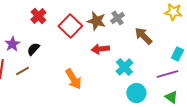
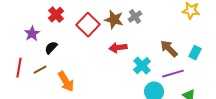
brown arrow: (143, 36) -> (169, 49), moved
purple star: (12, 44) -> (32, 34), moved
purple line: (167, 74) -> (173, 74), moved
orange arrow: (73, 79) -> (66, 82), moved

